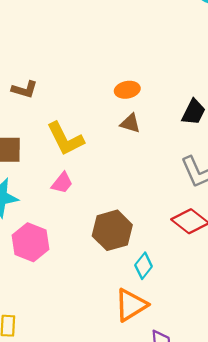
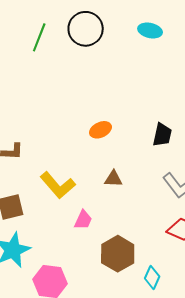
brown triangle: (130, 123) -> (113, 179), moved
pink trapezoid: (62, 183) -> (83, 220), moved

